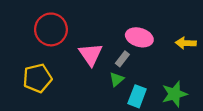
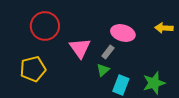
yellow arrow: (186, 43) -> (164, 28), moved

